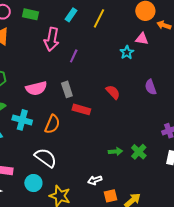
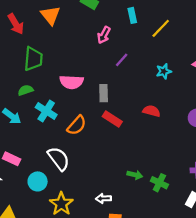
cyan rectangle: (71, 15) -> (132, 15), turned -64
pink arrow: (52, 39) -> (104, 35), size x0.7
cyan star: (127, 52) -> (164, 71), moved
red semicircle: (113, 92) -> (151, 111), turned -49
green cross: (139, 152) -> (159, 183), turned -35

